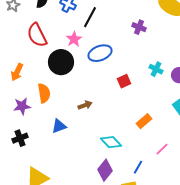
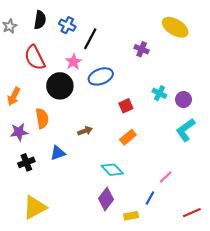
orange rectangle: (144, 121) -> (128, 137), moved
black cross: (20, 138) -> (26, 162), moved
blue line: (138, 167) -> (150, 198), moved

